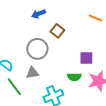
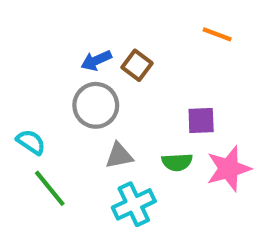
blue arrow: (38, 14) -> (96, 60), moved
gray triangle: (32, 73) -> (119, 156), moved

